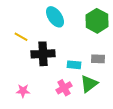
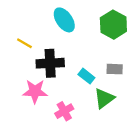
cyan rectangle: (74, 65) -> (86, 76), turned 32
pink cross: (64, 88) -> (64, 111), moved
pink star: (23, 91) -> (35, 91), moved, size x1.5

